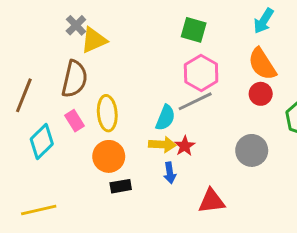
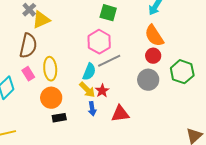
pink hexagon: (201, 73) -> (99, 42), moved
yellow arrow: (162, 144) -> (87, 90), turned 42
gray circle: (252, 150) -> (148, 80), moved
red triangle: (212, 201) -> (120, 114), moved

